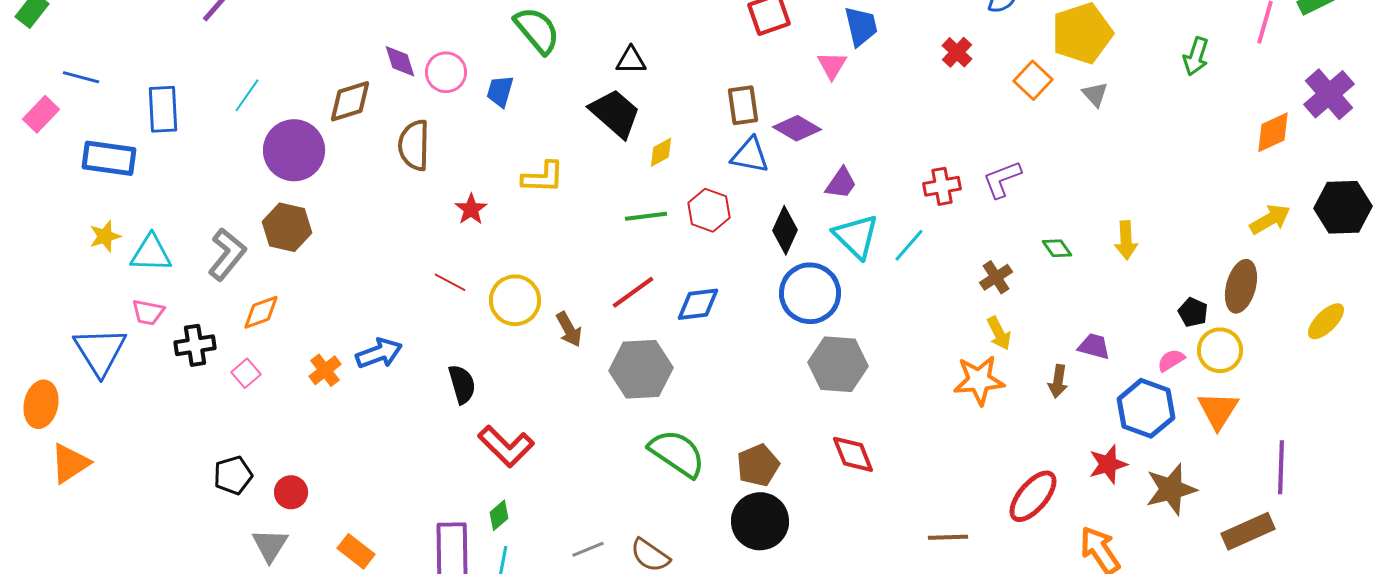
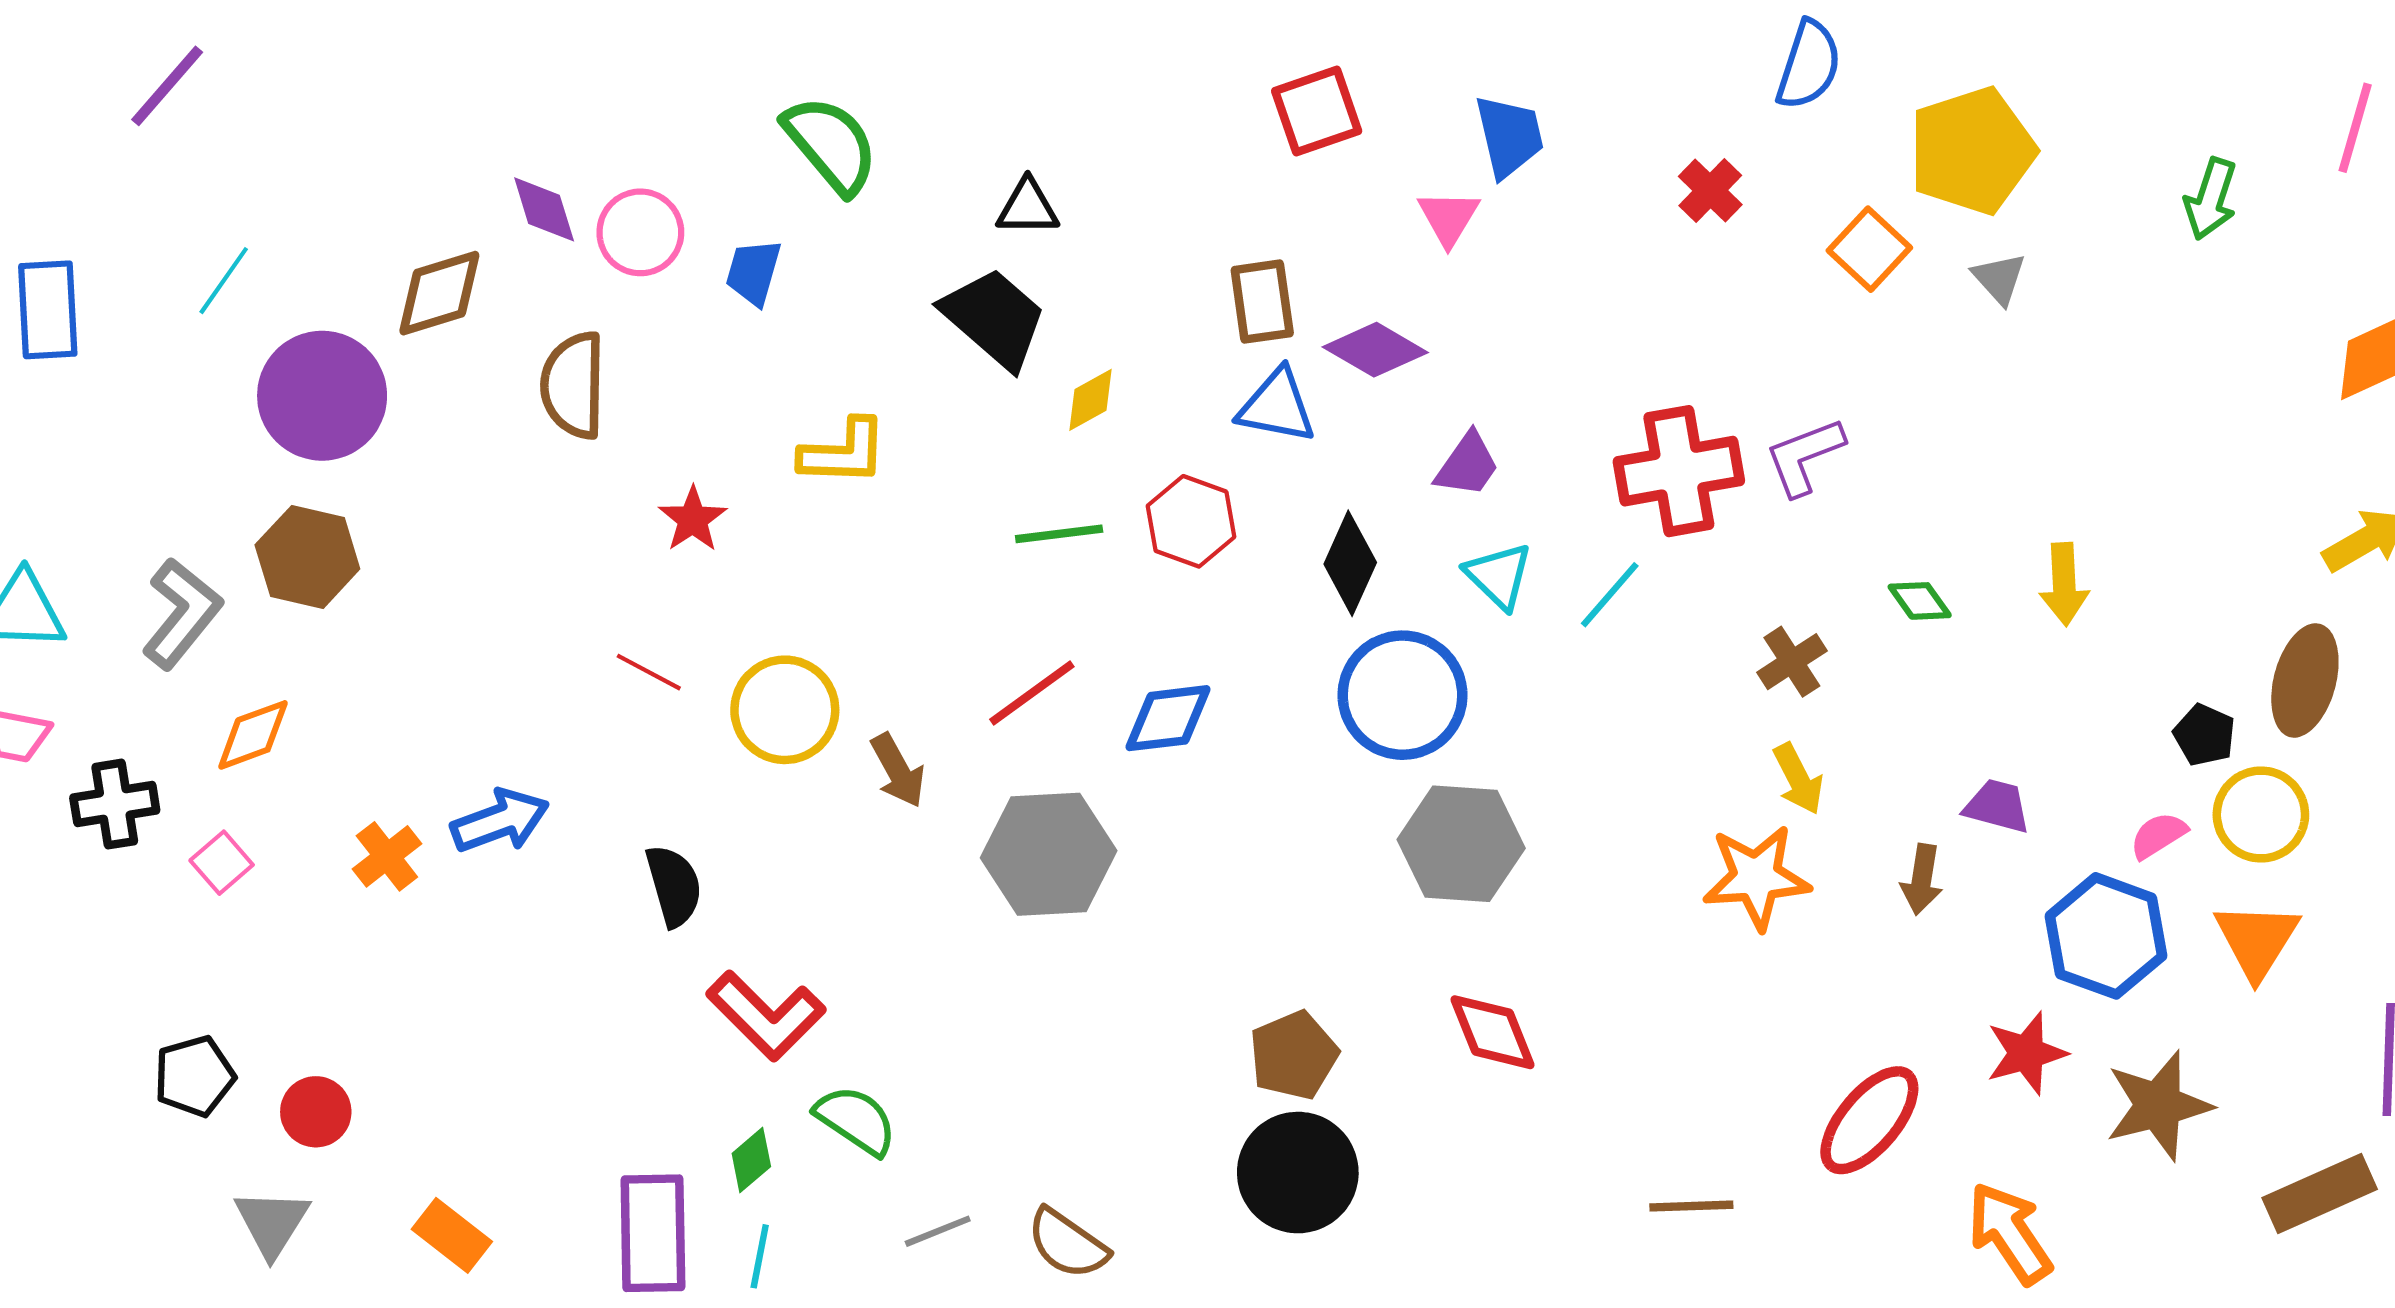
red cross: (942, 186) -> (1679, 471), size x1.6
cyan triangle: (856, 236) -> (1499, 576), size x0.7
green semicircle: (677, 453) -> (856, 1120), moved, size x0.7

